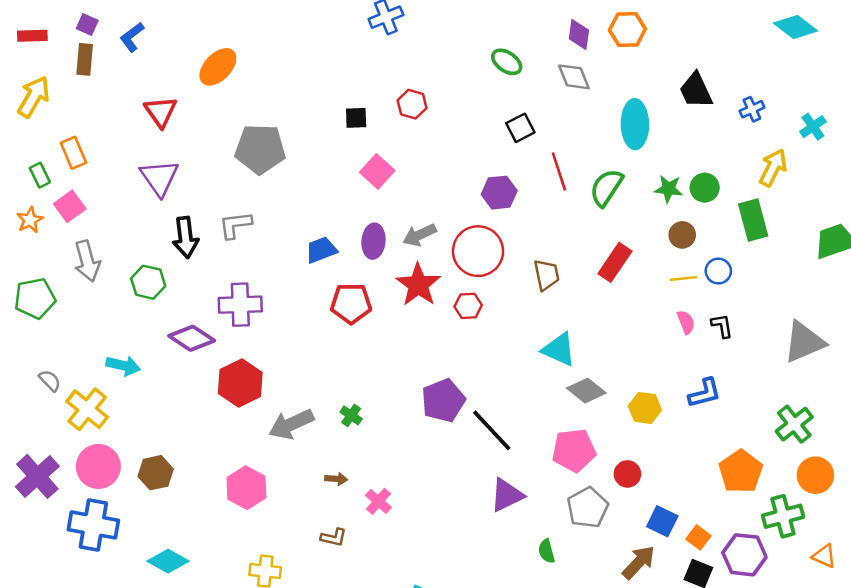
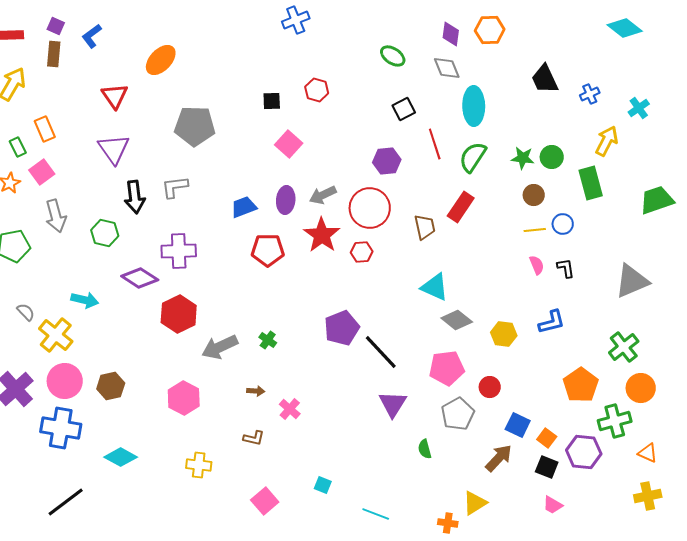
cyan ellipse: (635, 124) -> (474, 106), moved
red rectangle: (615, 262) -> (461, 207), moved
purple triangle: (507, 495) -> (393, 404), turned -32

